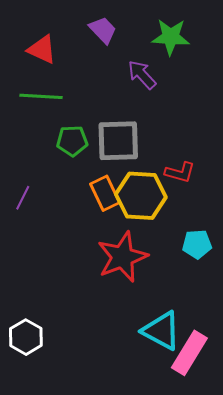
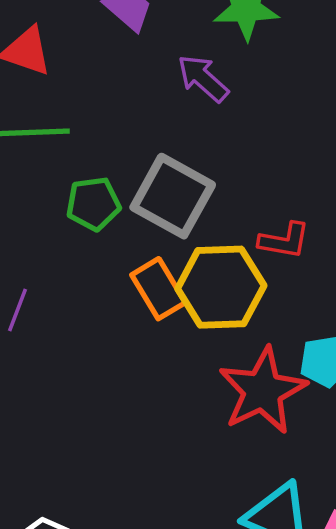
gray square: (118, 141) -> (173, 196), turned 36
red star: (122, 257) -> (263, 391), moved

